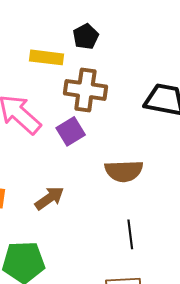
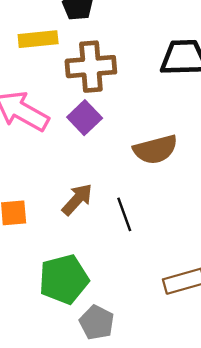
black line: (130, 234) -> (124, 214), moved

